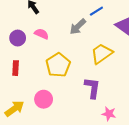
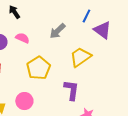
blue line: (96, 11) -> (86, 16), moved, turned -32

